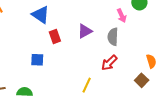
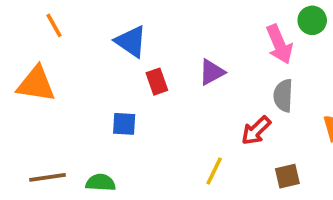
pink arrow: (122, 16) -> (279, 44), size x1.5
gray semicircle: (113, 37) -> (283, 96), moved
brown square: (142, 80) -> (287, 176), moved, turned 32

